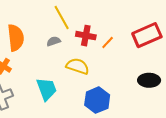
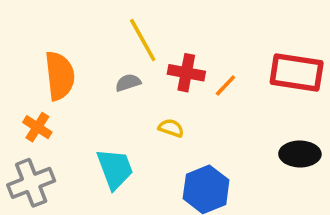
red rectangle: (147, 35) -> (297, 73), turned 32
yellow semicircle: (78, 66) -> (171, 128), size x0.6

